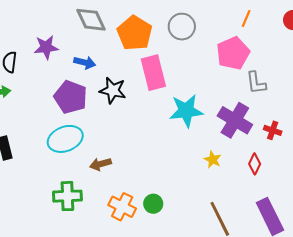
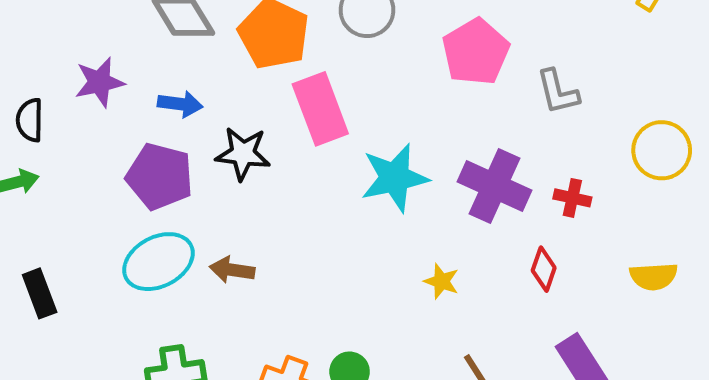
gray L-shape: (256, 83) -> (558, 92), moved
yellow star: (213, 160) -> (441, 281), moved
brown arrow: (100, 164) -> (232, 270), moved, turned 30

